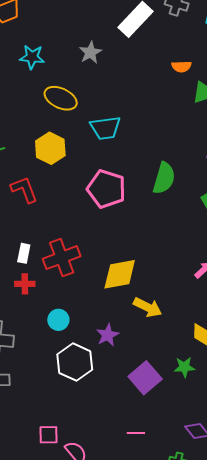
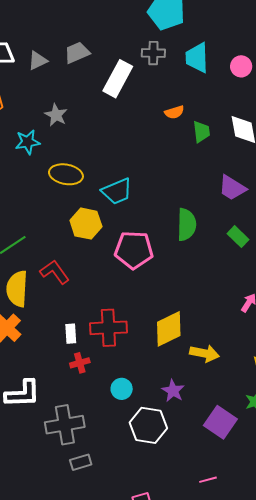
gray star: (91, 52) -> (56, 115), moved
yellow hexagon: (50, 148) -> (86, 224), moved
red cross: (62, 258) -> (108, 328), turned 33
pink line: (136, 433) -> (208, 480), moved

